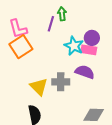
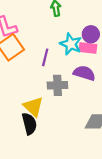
purple line: (51, 24) -> (45, 57), moved
yellow triangle: (39, 87) -> (33, 107), moved

